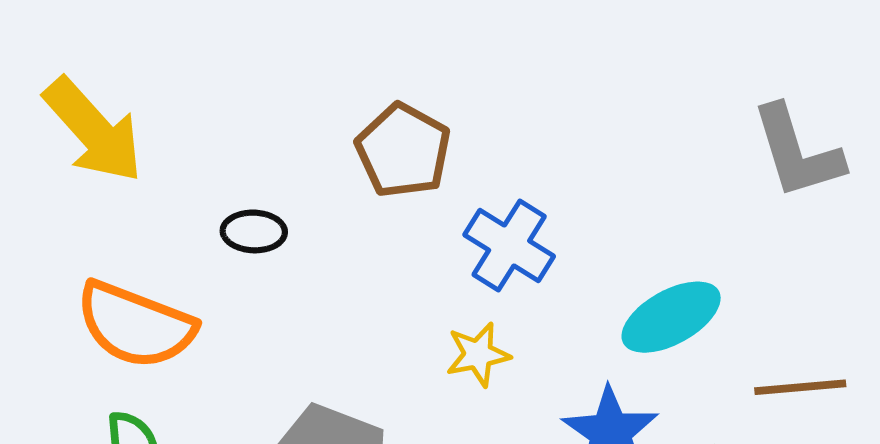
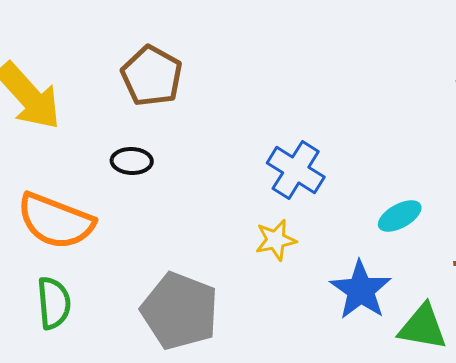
brown pentagon: (403, 151) -> (152, 76), moved
cyan ellipse: (671, 317) -> (400, 216), size x0.7

